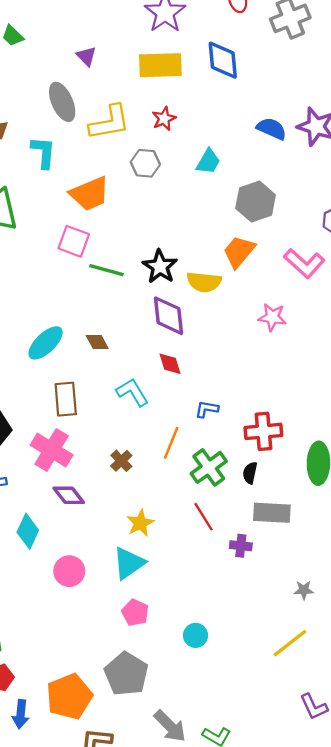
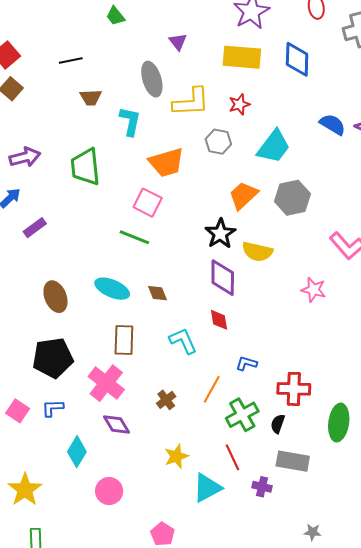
cyan trapezoid: (208, 162) -> (274, 147), size x1.5
gray hexagon: (256, 202) -> (292, 198), moved
orange trapezoid: (239, 252) -> (243, 195), moved
green line: (106, 270) -> (134, 237), moved
cyan ellipse: (46, 343) -> (112, 289), turned 60
cyan triangle: (129, 563) -> (207, 488), moved

